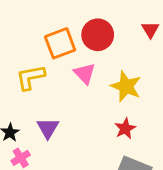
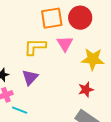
yellow L-shape: (30, 77) -> (35, 47), moved
yellow star: (126, 86) -> (93, 59), turned -30

